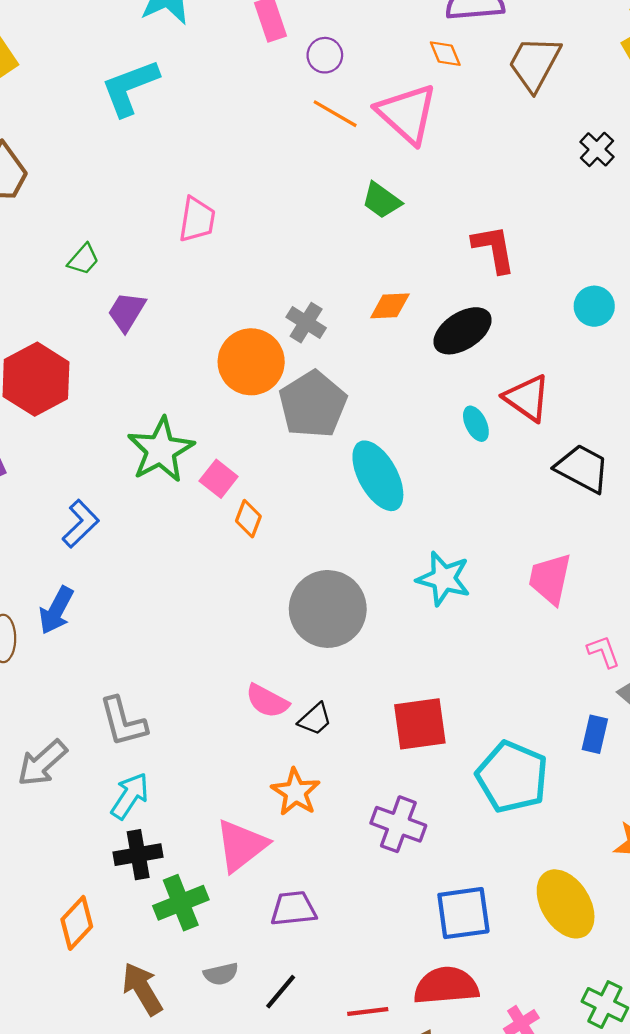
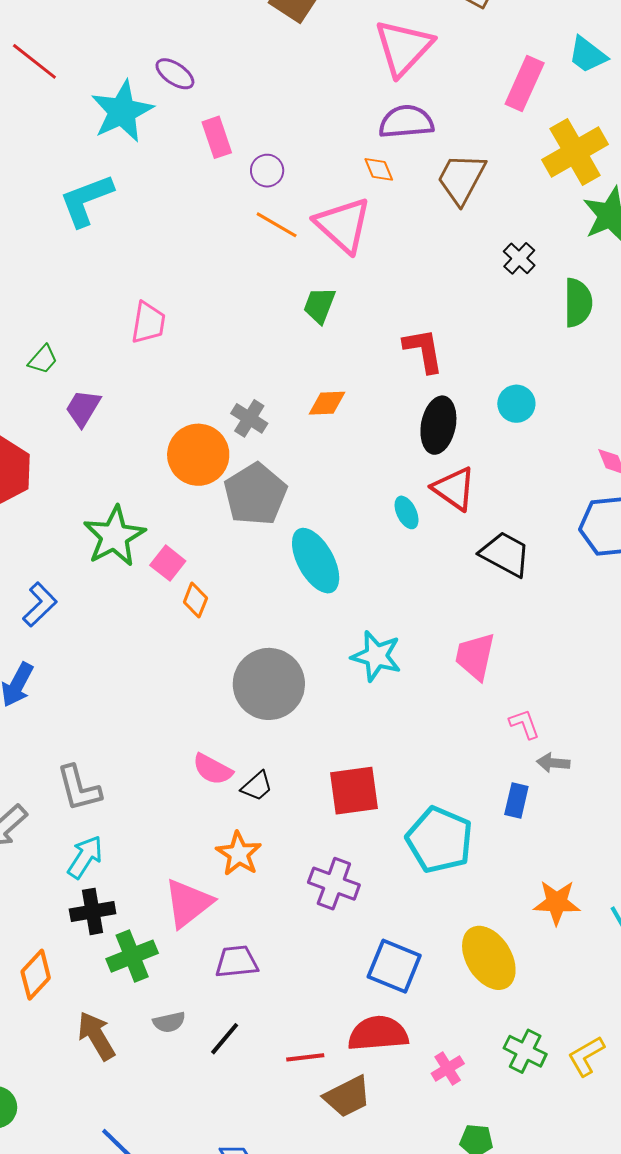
green trapezoid: (382, 200) -> (319, 305), turned 75
black ellipse: (462, 331) -> (438, 425), moved, turned -46
blue square: (463, 913) -> (394, 966), turned 30

